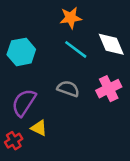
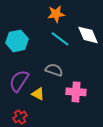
pink cross: (109, 89) -> (76, 92), moved, turned 30
yellow triangle: (39, 128) -> (38, 94), moved
red cross: (14, 141) -> (20, 117), moved

